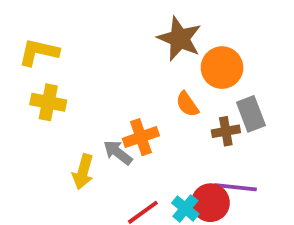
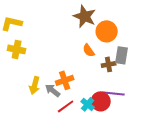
gray rectangle: (251, 114) -> (122, 55), turned 30
orange cross: (141, 137) -> (65, 80), moved
gray arrow: (118, 152) -> (53, 90), moved

